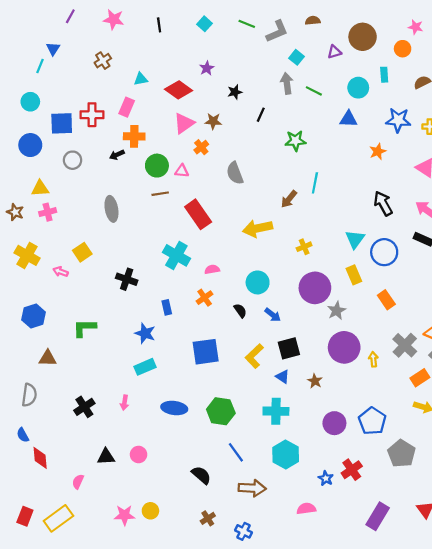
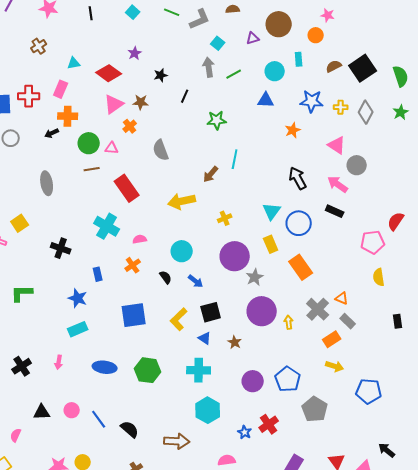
green line: (314, 91) -> (234, 74), turned -56
orange rectangle: (386, 300) -> (301, 267), size x1.4
blue line: (236, 452) -> (99, 419), moved

